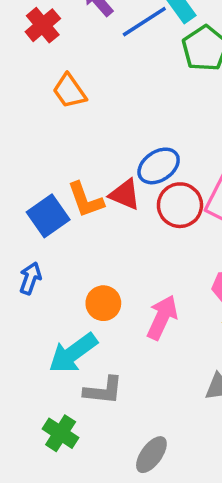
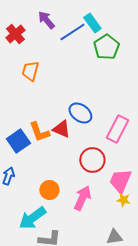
orange trapezoid: (69, 91) -> (30, 71), turned 50
blue ellipse: (159, 166) -> (80, 113), turned 70
red circle: (180, 205) -> (92, 160), moved

